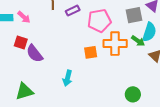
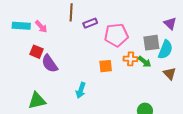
gray square: (134, 15) -> (151, 43), moved
green arrow: (138, 41) -> (145, 62), moved
orange cross: (115, 44) -> (131, 59), size x0.6

